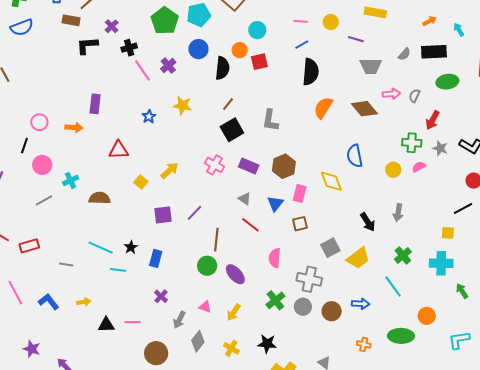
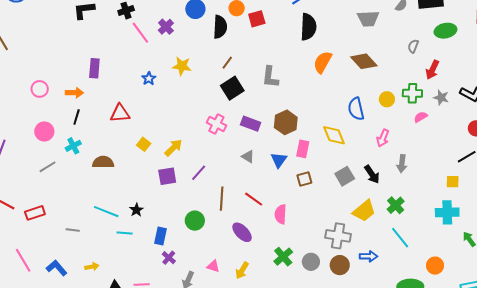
pink arrow: (391, 94) -> (383, 138), moved, turned 120
black line: (24, 146) -> (77, 117), moved
yellow arrow: (169, 170) -> (173, 148), moved
yellow circle: (393, 170) -> (387, 99), moved
red line: (250, 225) -> (254, 199), moved
gray square: (330, 248) -> (345, 176), moved
green cross: (403, 256) -> (396, 205), moved
blue rectangle: (156, 258) -> (160, 236), moved
green circle: (207, 266) -> (195, 221), moved
gray cross: (309, 279) -> (338, 236), moved

